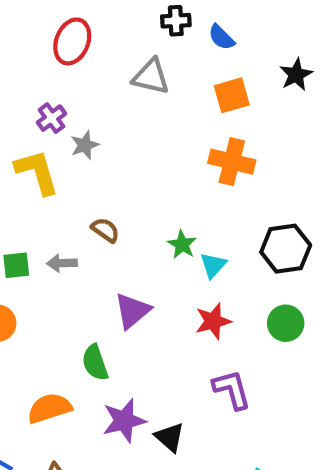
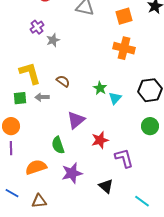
yellow L-shape: (37, 172) -> (30, 73), moved
red star: (213, 321) -> (100, 140), moved
black triangle: (170, 437) -> (106, 186), moved

